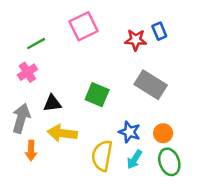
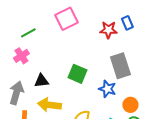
gray rectangle: (151, 85) -> (120, 66), turned 40
blue star: (129, 132) -> (107, 89), moved

